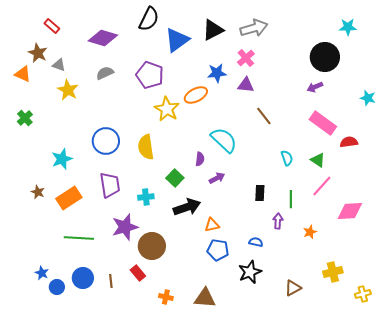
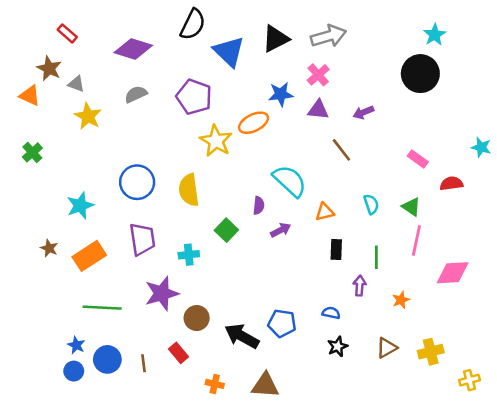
cyan star: (348, 27) -> (435, 35), moved, turned -30
blue triangle: (177, 40) -> (229, 52), turned -40
purple arrow: (315, 87) -> (363, 112), moved
cyan star: (368, 98) -> (481, 147), moved
pink rectangle: (323, 123) -> (418, 159), size x0.6
pink line: (322, 186) -> (416, 240), turned -30
black arrow: (187, 207) -> (242, 336), moved, turned -132
orange triangle: (212, 225) -> (325, 212), moved
brown circle: (152, 246) -> (197, 318), size x0.7
black star: (250, 272) -> (338, 346), moved, size x0.7
blue star: (42, 273) -> (76, 345), moved
brown triangle: (293, 288) -> (387, 348), moved

